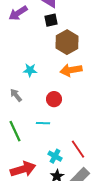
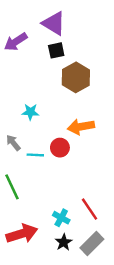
orange arrow: (71, 70) -> (81, 127), moved
cyan line: (43, 123) -> (35, 155), moved

